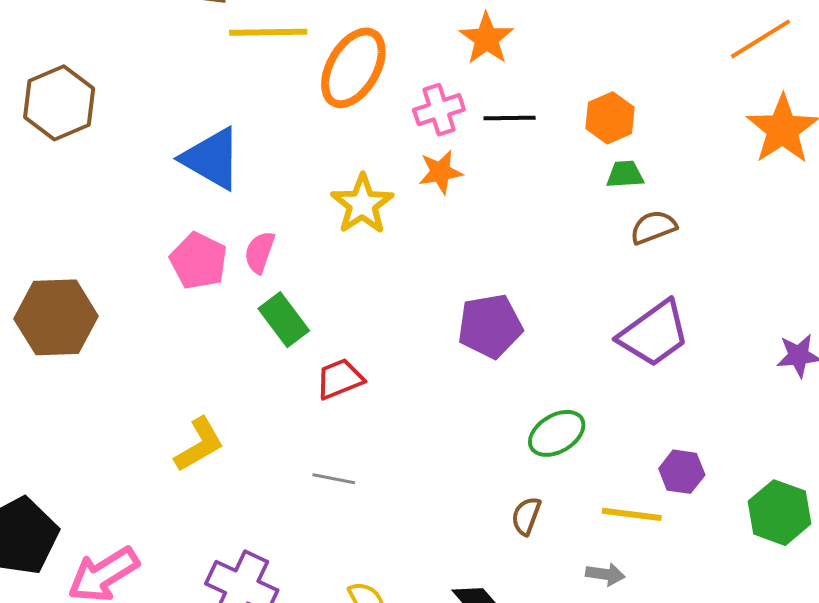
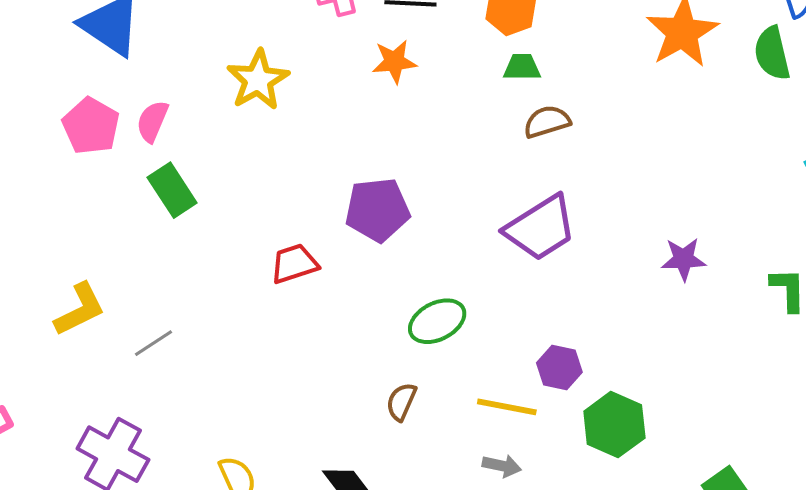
orange star: (440, 172) -> (394, 62), moved
red trapezoid: (340, 379) -> (294, 264), moved
gray line: (334, 479) -> (153, 343), moved, turned -48
green hexagon: (780, 513) -> (614, 425), moved
gray arrow: (605, 574) -> (502, 466), moved

